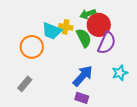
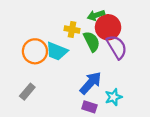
cyan trapezoid: (52, 31) -> (57, 51), moved
purple semicircle: (107, 43) -> (117, 47), turned -55
cyan star: (120, 73) -> (113, 97), moved

